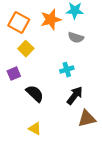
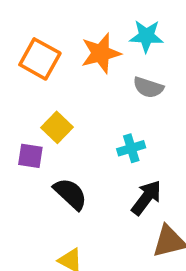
yellow square: (26, 49) -> (57, 127), moved
purple square: (14, 74) -> (30, 156), turned 32

